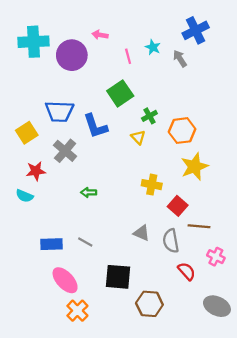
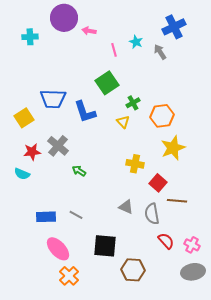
cyan cross: (34, 42) -> (30, 37), size x0.6
purple circle: (72, 55) -> (64, 18), moved
gray cross: (65, 151) -> (58, 146), moved
green arrow: (89, 192) -> (79, 171), turned 32
pink cross: (216, 257) -> (192, 245), moved
gray ellipse: (217, 306) -> (193, 272), turned -35

